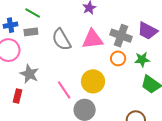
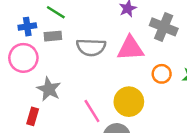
gray cross: (121, 36) -> (164, 27), moved
gray semicircle: (61, 40) -> (91, 47), turned -60

